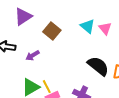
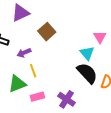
cyan triangle: (88, 26) -> (87, 53), moved
yellow line: (47, 87) -> (33, 71), moved

